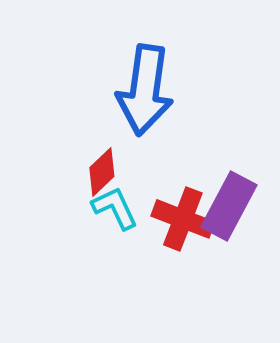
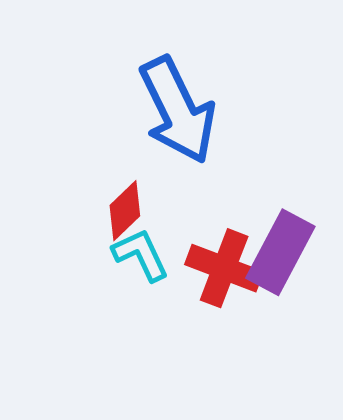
blue arrow: (145, 90) -> (178, 110), turned -34

